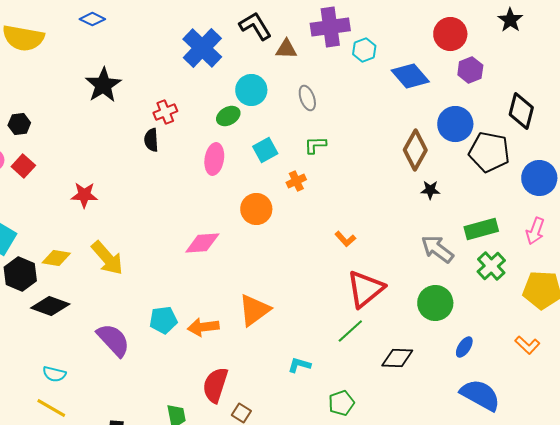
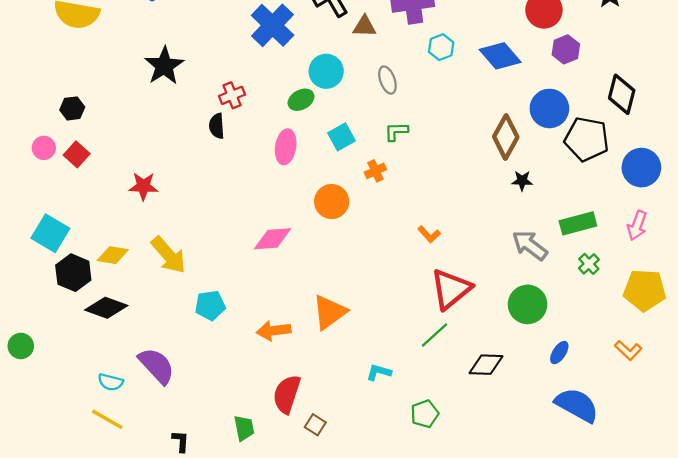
cyan hexagon: (364, 50) -> (441, 47), moved
green cross: (491, 266) -> (589, 264), size x0.7
cyan pentagon: (163, 320) -> (210, 305), moved
purple semicircle: (113, 340) -> (157, 366), moved

